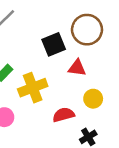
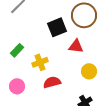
yellow cross: (33, 88) -> (40, 62), size x0.7
red semicircle: (64, 115) -> (52, 82), moved

